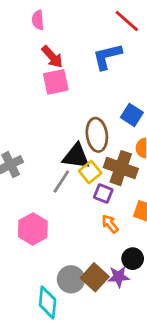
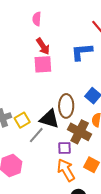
yellow square: (90, 172) -> (22, 120), moved
purple square: (103, 193) -> (64, 148), turned -32
orange arrow: (110, 224) -> (66, 170), size x1.6

